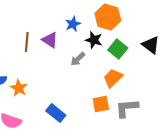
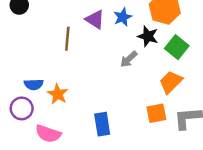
purple triangle: (50, 40) -> (95, 19), moved
blue rectangle: (56, 113) -> (102, 124), turned 42

